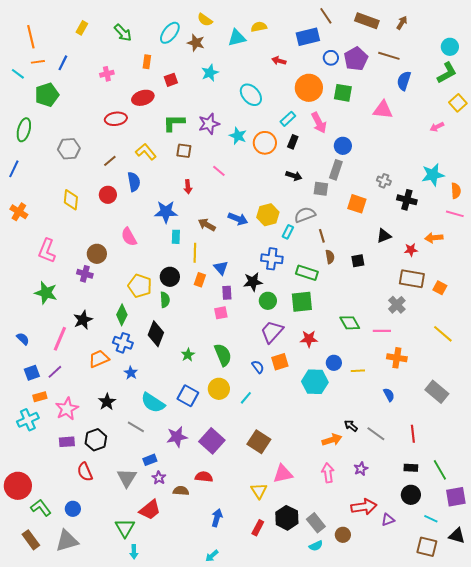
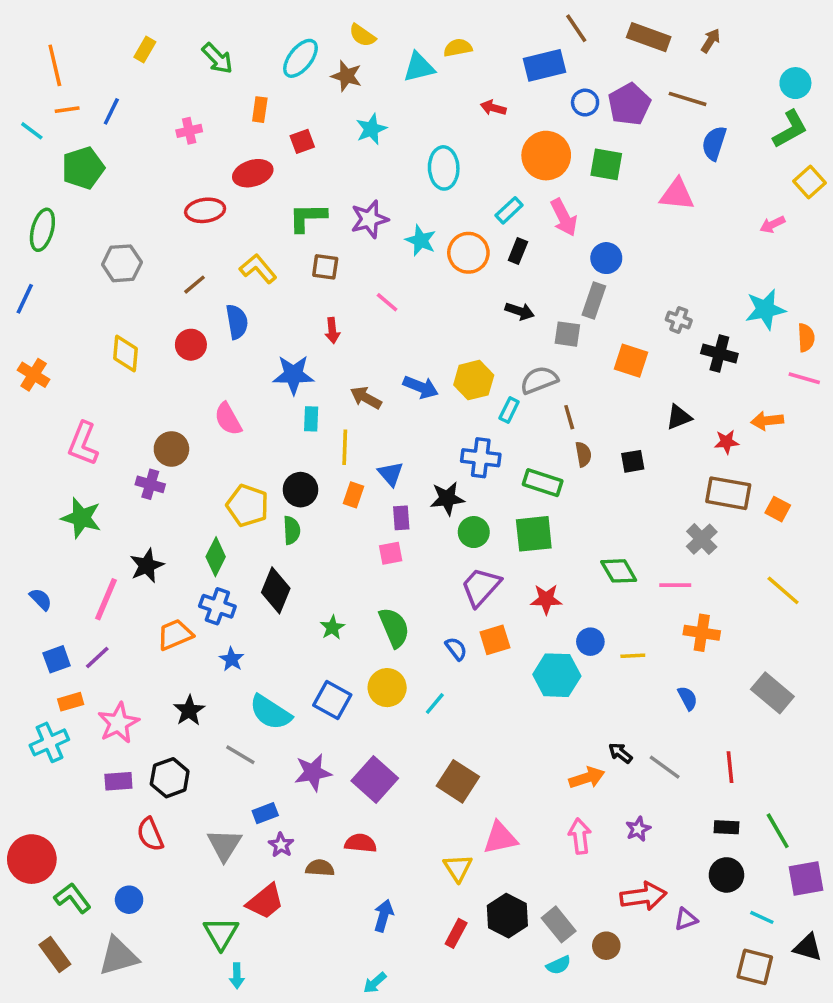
cyan ellipse: (251, 95) -> (444, 168), turned 40

